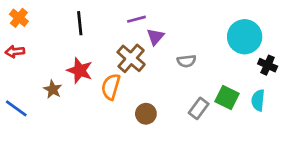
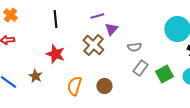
orange semicircle: (111, 87) -> (74, 86), moved
brown star: (53, 89) -> (35, 76), moved
green square: (227, 98) -> (164, 74), turned 36
gray rectangle: (199, 108) -> (140, 68), moved

